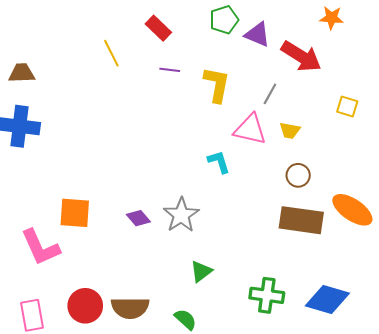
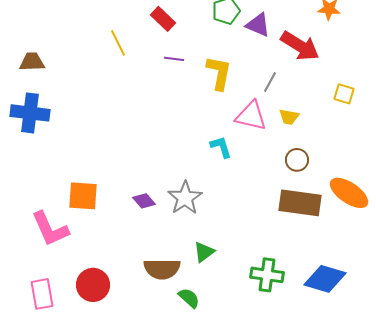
brown semicircle: (130, 308) -> (162, 269), moved

